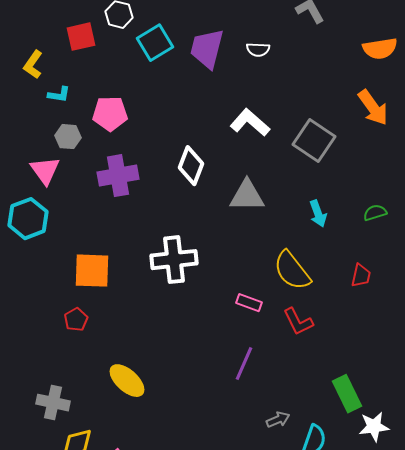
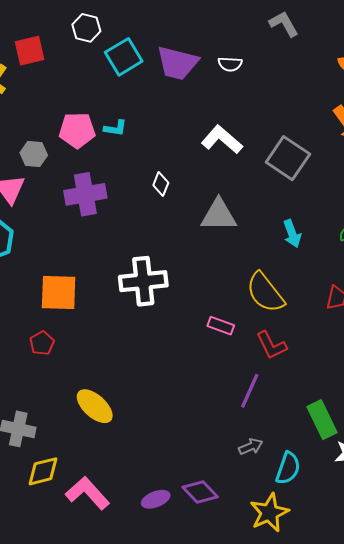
red square: (81, 37) -> (30, 51), moved
purple trapezoid: (207, 49) -> (177, 63), turned -90
cyan L-shape: (59, 95) -> (115, 128), moved
white diamond: (191, 166) -> (161, 184), size x0.6
purple line: (244, 364) -> (250, 391), moved

